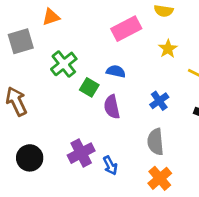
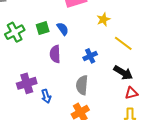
green cross: (64, 64) -> (15, 32), moved
blue semicircle: (116, 71) -> (63, 29), turned 32
green square: (89, 87) -> (43, 28), moved, turned 32

